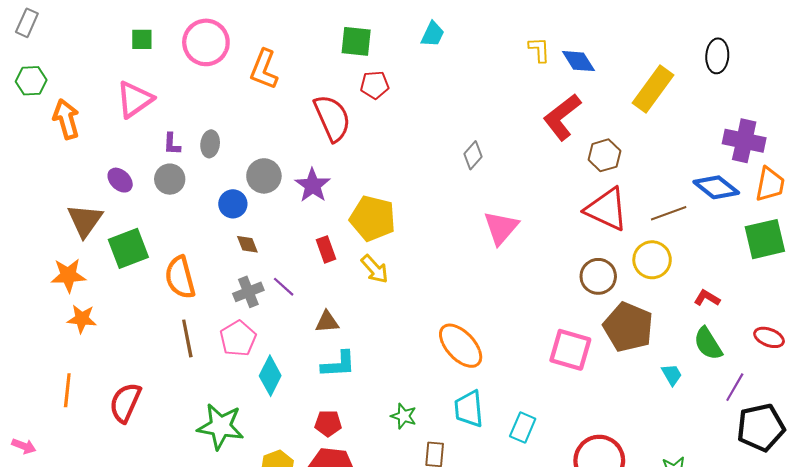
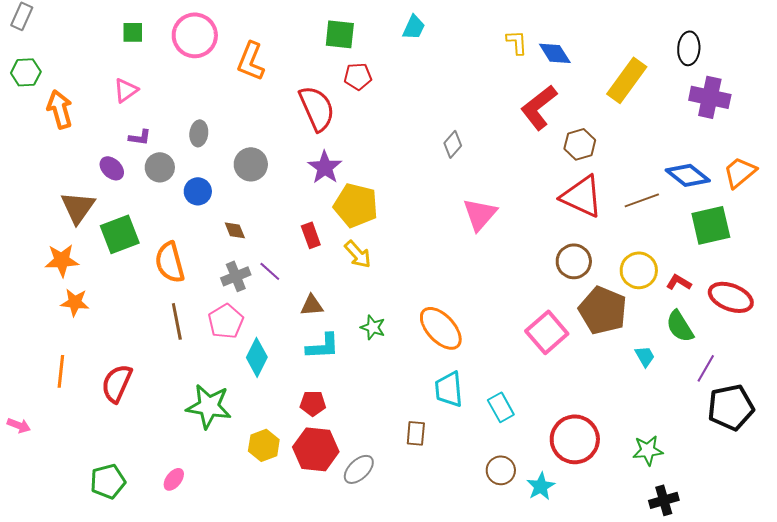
pink triangle: (135, 99) -> (126, 90), size x0.7
purple cross: (744, 141) -> (710, 97), moved
purple L-shape: (172, 144) -> (140, 137), moved, turned -85
orange trapezoid: (770, 184) -> (740, 172), turned -141
purple star: (313, 185) -> (325, 167), moved
blue circle: (233, 204) -> (198, 191), moved
green square: (765, 239) -> (711, 225), moved
yellow circle: (652, 260) -> (639, 270), moved
red ellipse: (769, 337) -> (731, 297), moved, size x1.5
pink square: (570, 350) -> (547, 332), turned 33
green star: (404, 416) -> (373, 327), moved
cyan rectangle: (523, 427) -> (501, 407), turned -52

